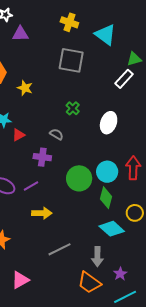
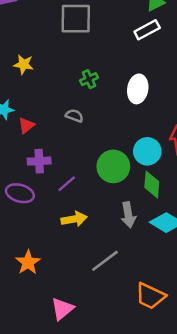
white rectangle: (124, 79) -> (147, 30), turned 30
green cross: (73, 108) -> (89, 79), turned 32
purple cross: (42, 157) -> (39, 161), moved
purple line: (31, 186) -> (67, 184), moved
gray arrow: (97, 257) -> (128, 215), moved

